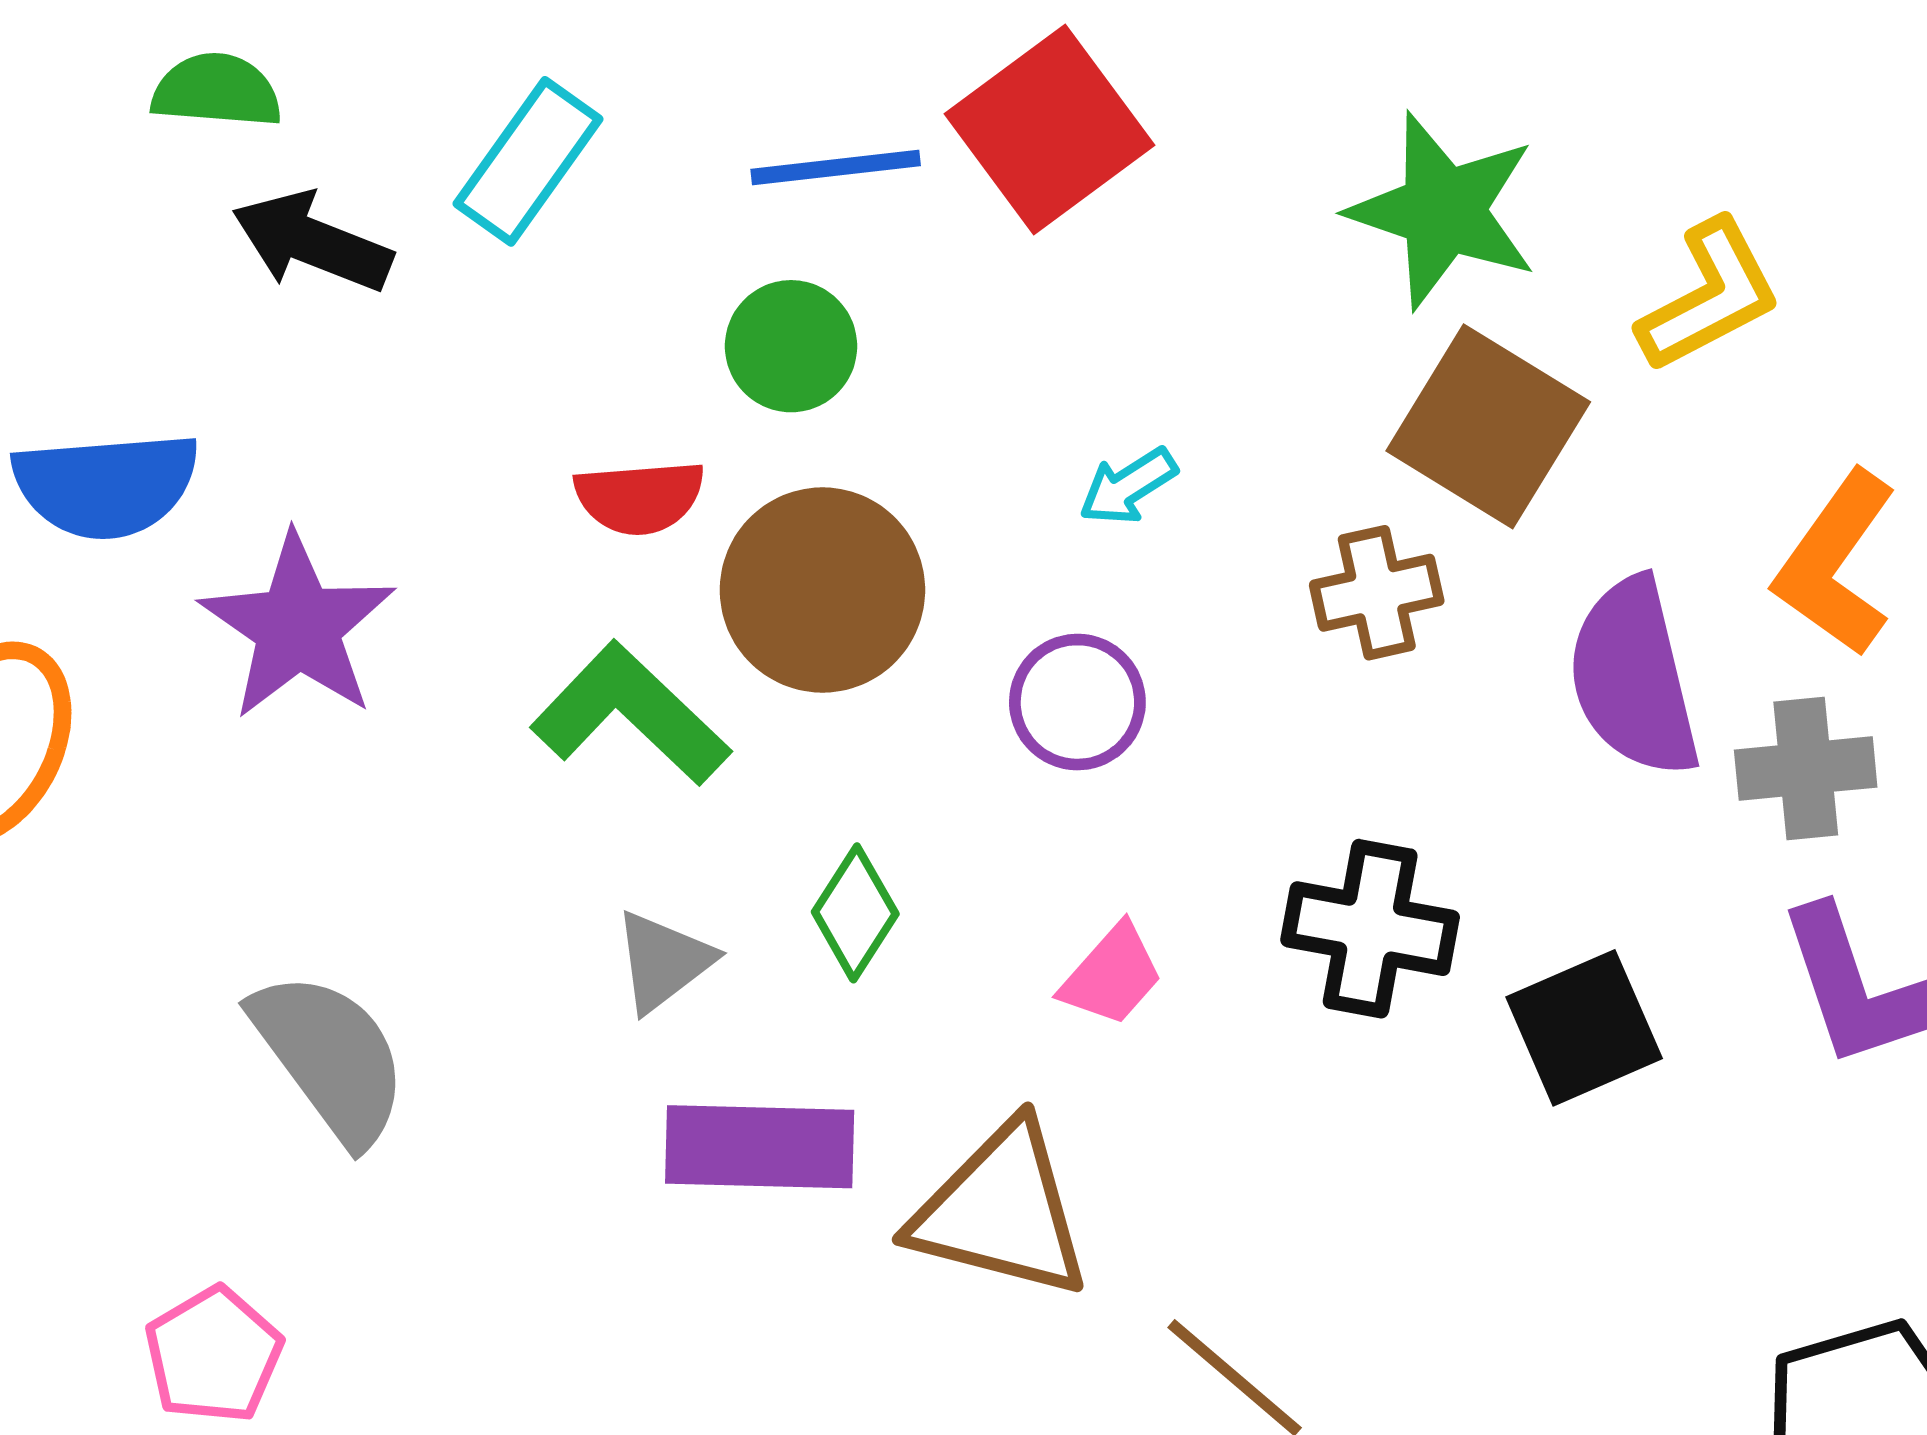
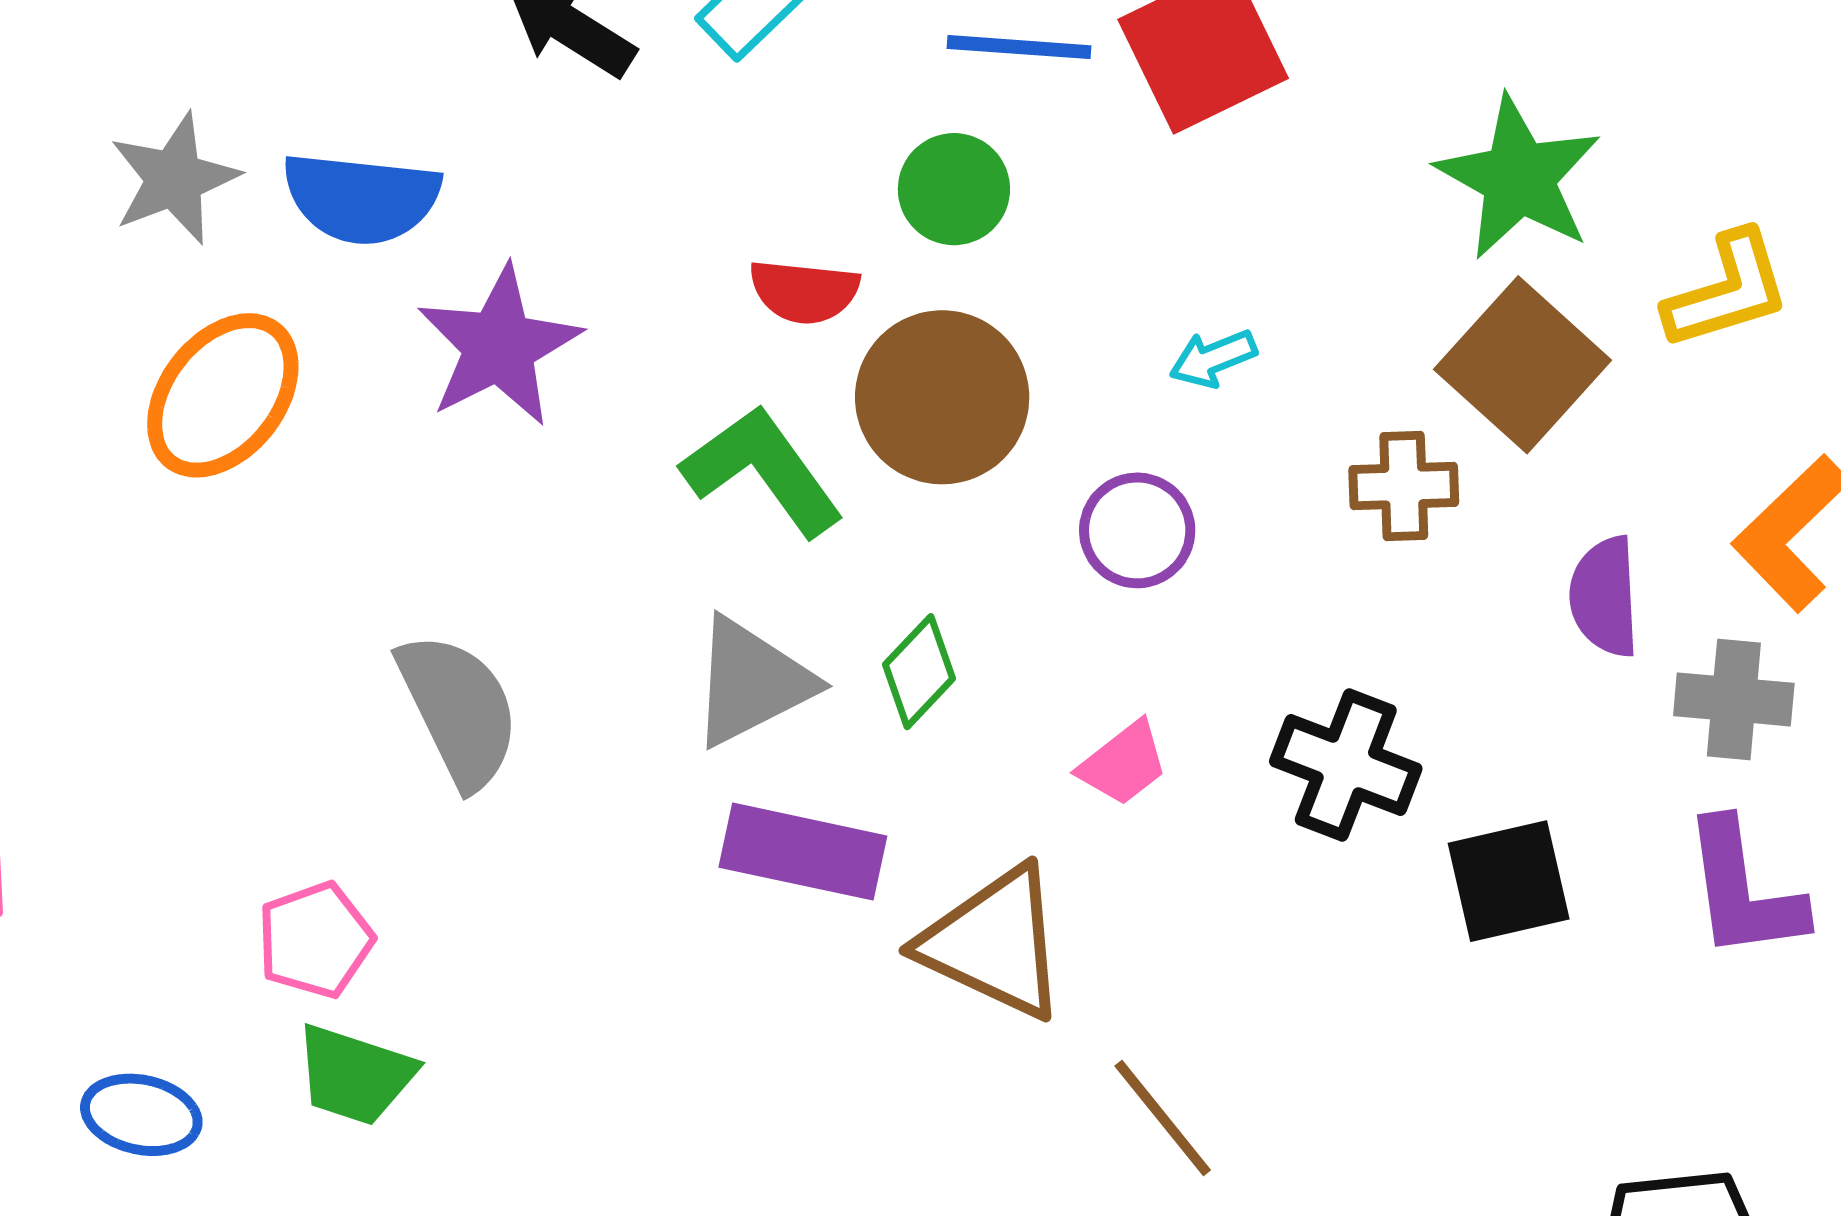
purple semicircle: (1634, 677) -> (1605, 597), size x0.7
gray triangle: (663, 961) -> (751, 682), size x1.5

